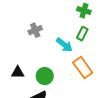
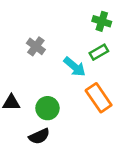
gray cross: (35, 30) -> (36, 46), turned -32
green rectangle: (82, 34) -> (99, 52), turned 32

